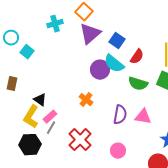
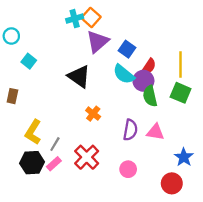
cyan cross: (55, 24) -> (75, 19), moved
cyan circle: (11, 38) -> (11, 36), moved
purple circle: (100, 70) -> (143, 81), moved
green semicircle: (138, 84) -> (150, 96), turned 60
black triangle: (40, 100) -> (79, 76), moved, size x1.6
pink rectangle: (50, 117) -> (54, 164), moved

